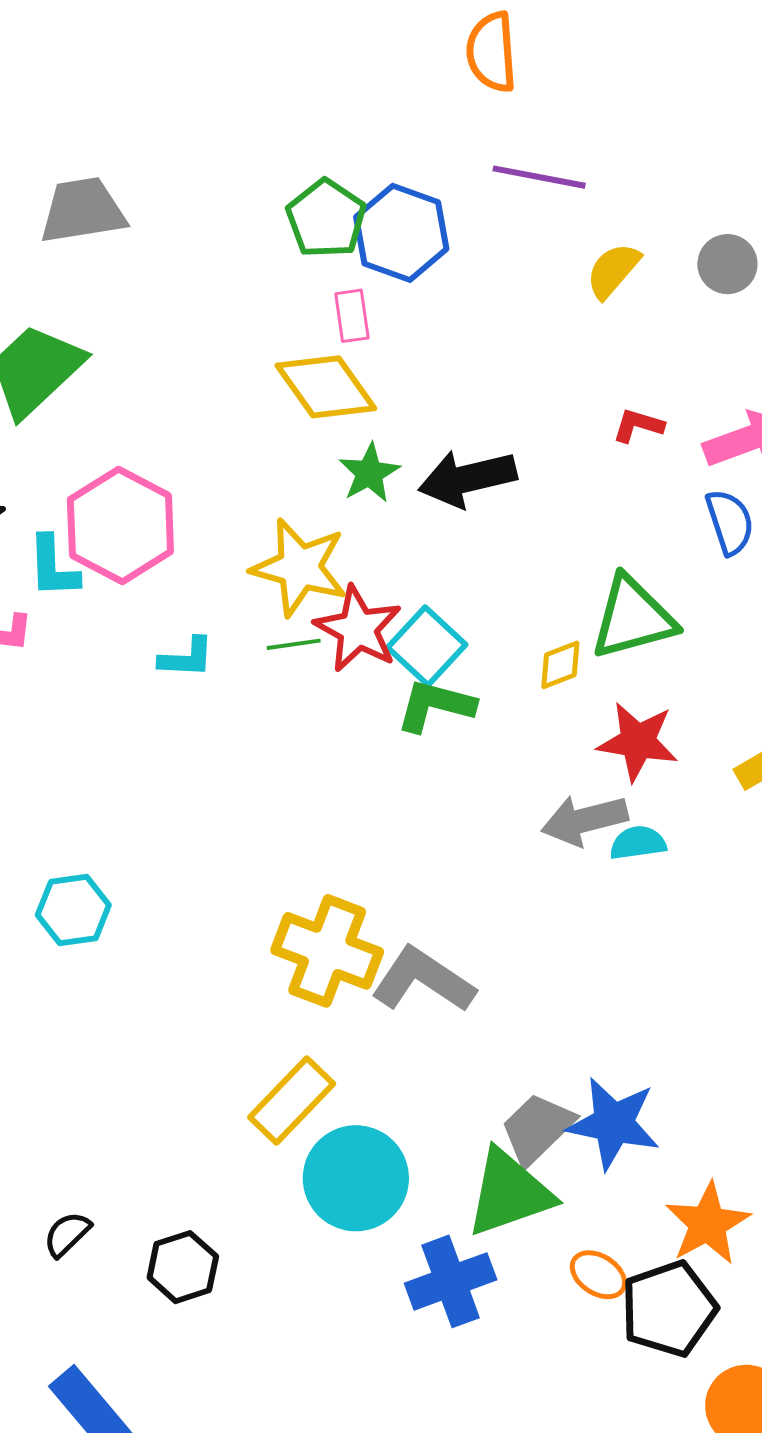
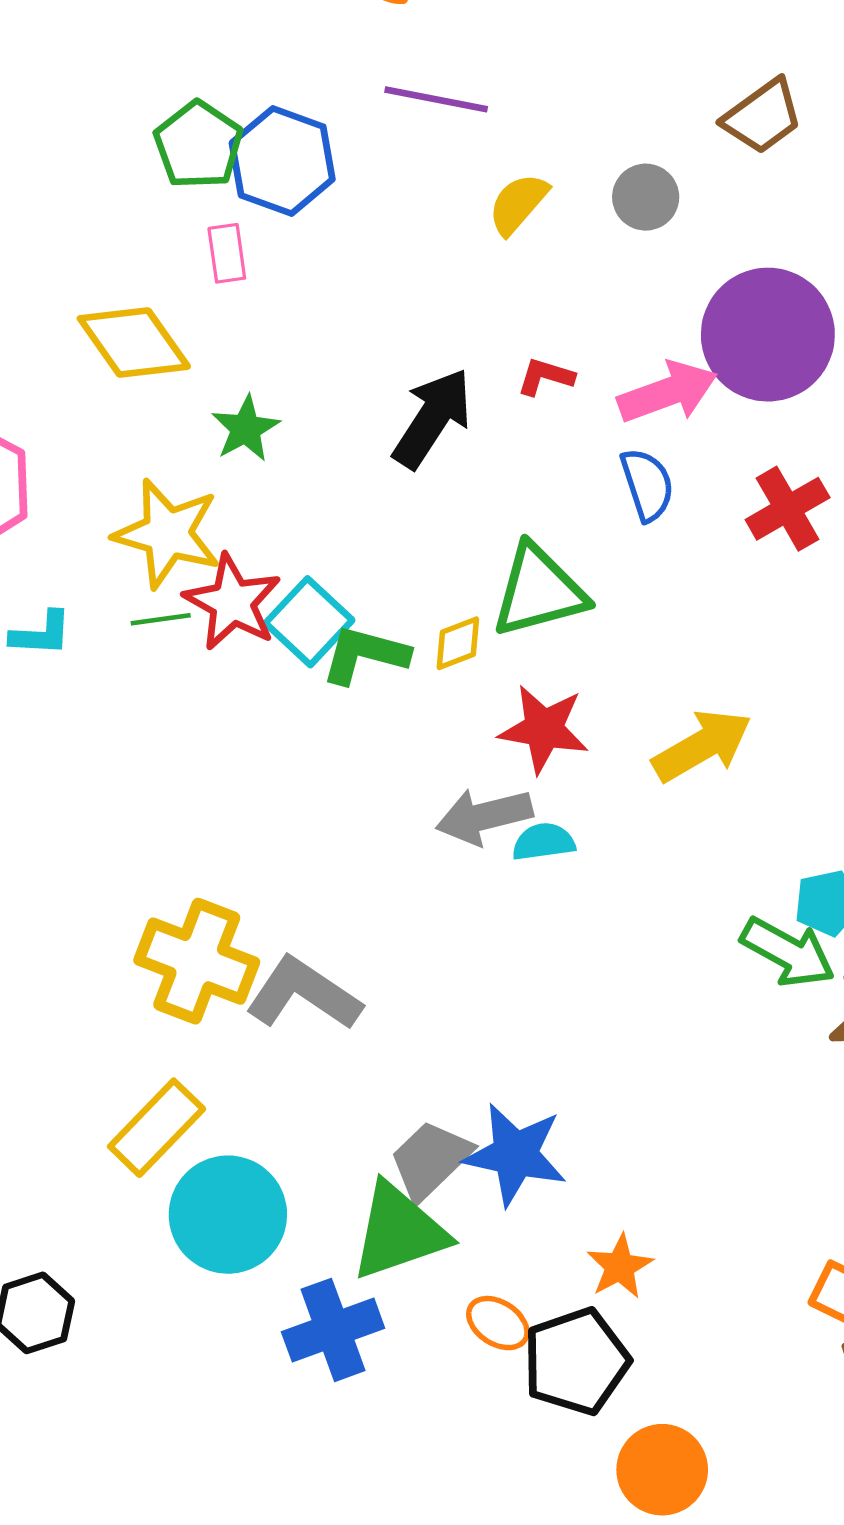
yellow diamond: (326, 387) -> (134, 342), moved
black arrow: (467, 478) -> (432, 418), moved, turned 136
green L-shape: (435, 705) -> (365, 655), moved
orange star: (708, 1224) -> (620, 1266), size x0.7

